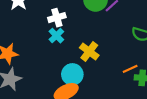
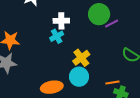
cyan circle: (72, 74) -> (79, 77), moved

